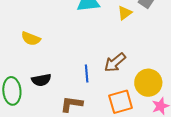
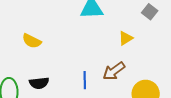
yellow triangle: (125, 13) -> (126, 38), moved

